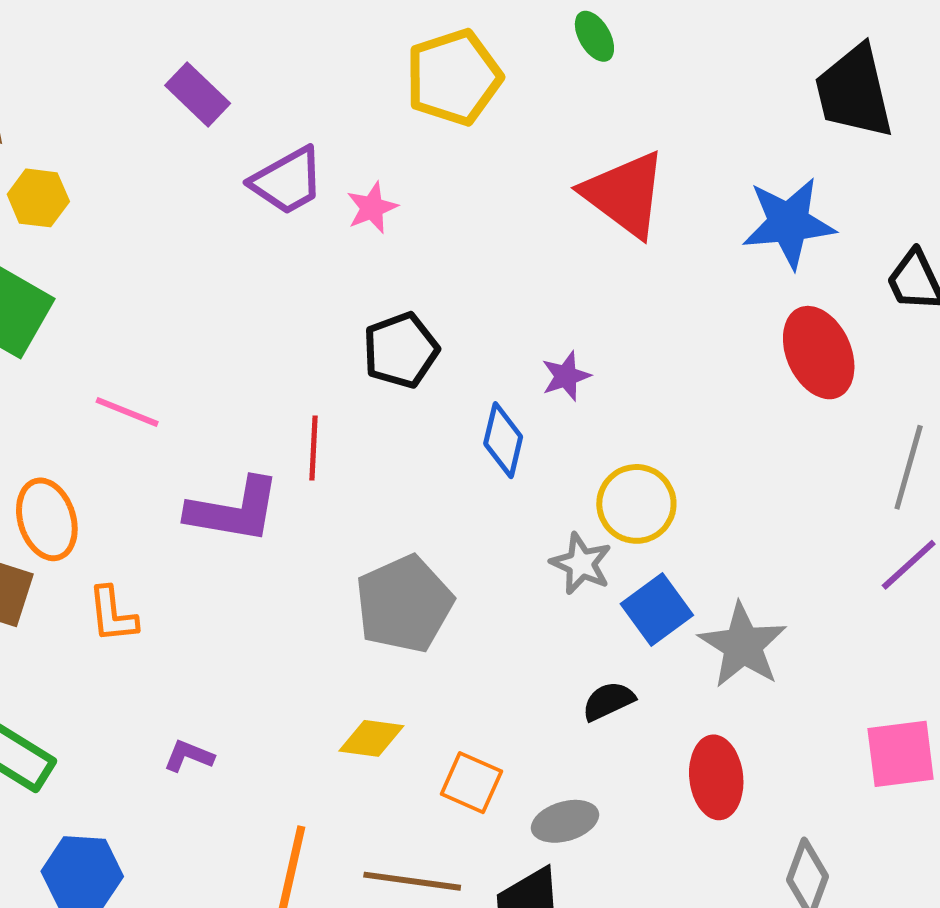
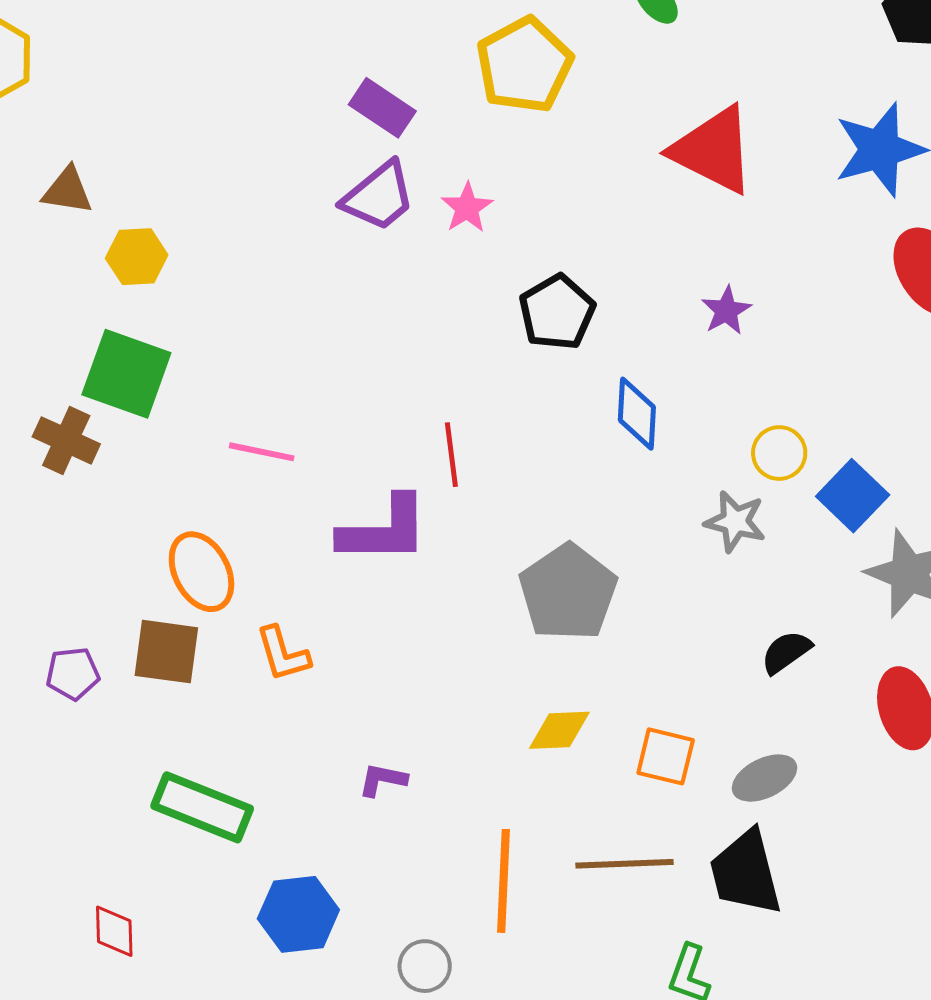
purple rectangle: (198, 94) -> (382, 108), moved
black pentagon: (401, 350) -> (557, 312), moved
purple star: (566, 376) -> (726, 311), moved
yellow circle: (636, 504) -> (779, 453), size x0.7
blue square: (657, 610) -> (853, 496), moved

